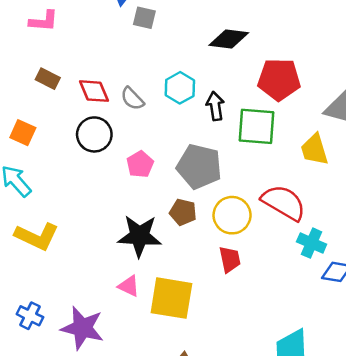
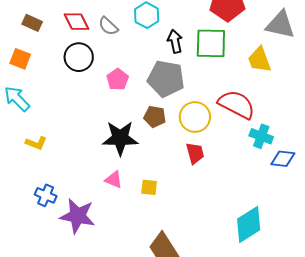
brown rectangle: (48, 79) -> (32, 23), moved
black arrow: (215, 106) -> (175, 41), moved
yellow L-shape: (37, 236) -> (36, 143), size x0.6
yellow square: (171, 298) -> (149, 187), size x0.5
blue cross: (30, 316) -> (46, 195), moved

